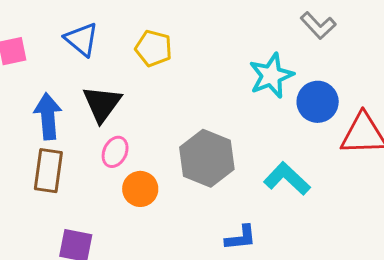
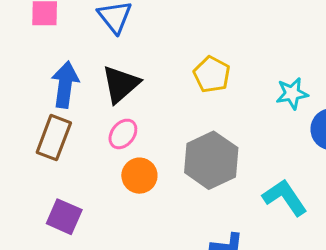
yellow pentagon: (154, 48) -> (212, 74), moved
cyan star: (271, 76) -> (292, 94), size x0.7

